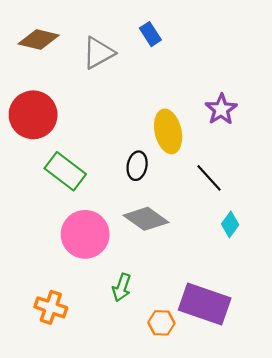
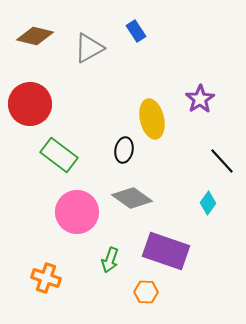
black line: (209, 178) -> (222, 161), moved
purple rectangle: (205, 304) -> (166, 251), moved

